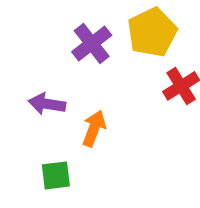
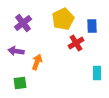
purple cross: (92, 43) -> (23, 23), moved

